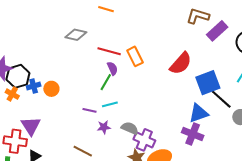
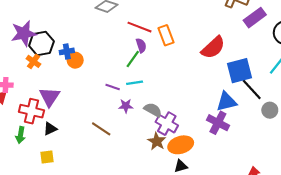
blue cross: (34, 86) -> (67, 51), moved

